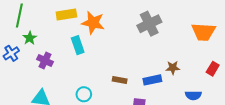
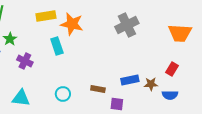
brown star: (173, 68) -> (151, 84), moved
red rectangle: (213, 69) -> (172, 69), moved
brown rectangle: (120, 80) -> (98, 89), moved

